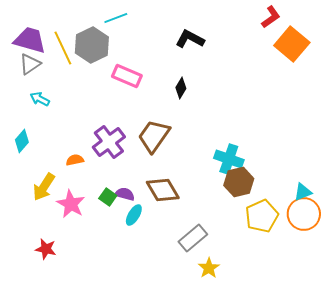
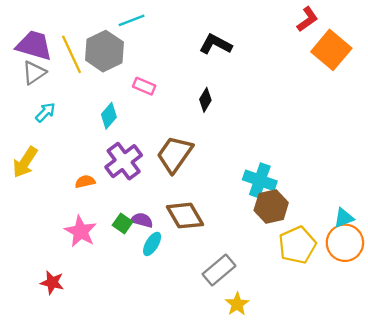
pink rectangle: (127, 76) -> (144, 86), size x0.7
cyan arrow: (40, 99) -> (45, 112), turned 108
cyan diamond: (22, 141) -> (109, 116), moved
yellow arrow: (44, 187) -> (25, 162), moved

